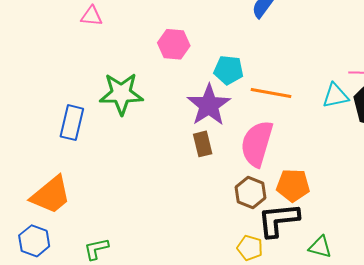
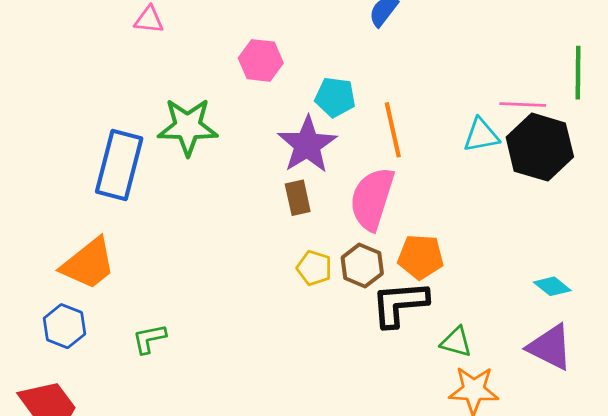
orange line: (271, 93) -> (393, 130), turned 66
blue rectangle: (72, 123) -> (119, 165), size x1.4
yellow pentagon: (250, 248) -> (314, 268), moved

